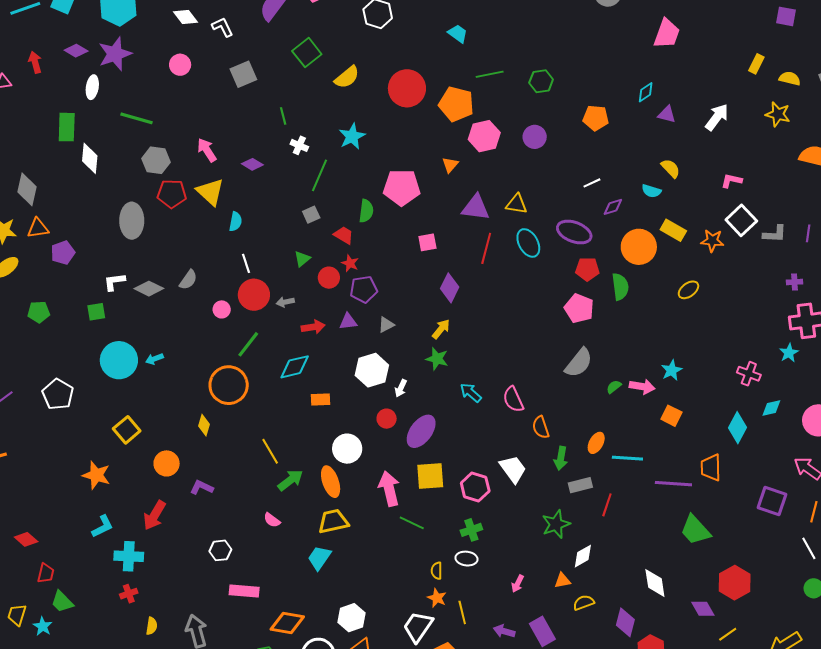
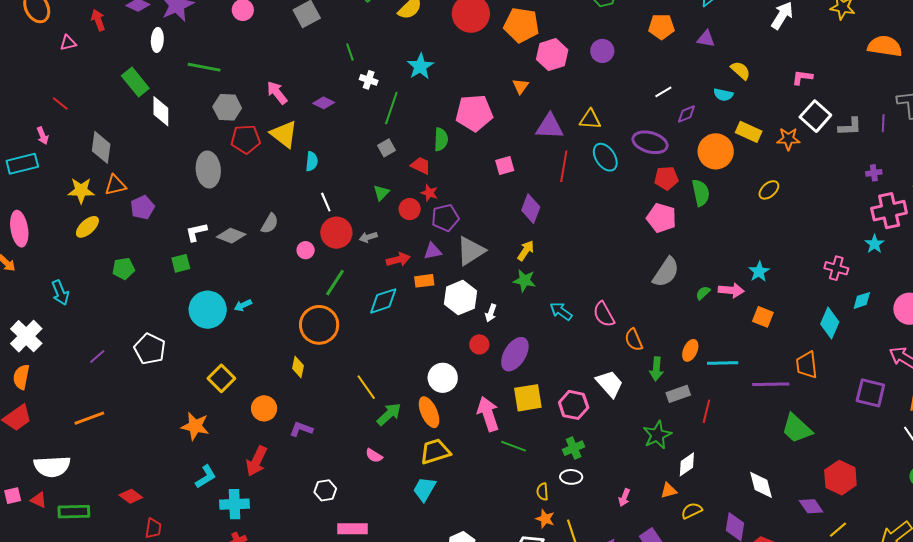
purple triangle: (667, 114) -> (706, 39), moved
green rectangle: (67, 127) -> (135, 82), turned -36
gray triangle: (386, 325) -> (471, 251), size x1.8
orange rectangle: (320, 400) -> (424, 281), moved

